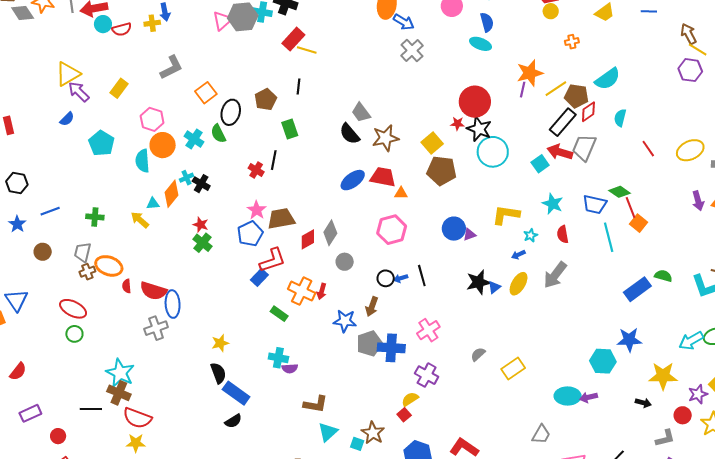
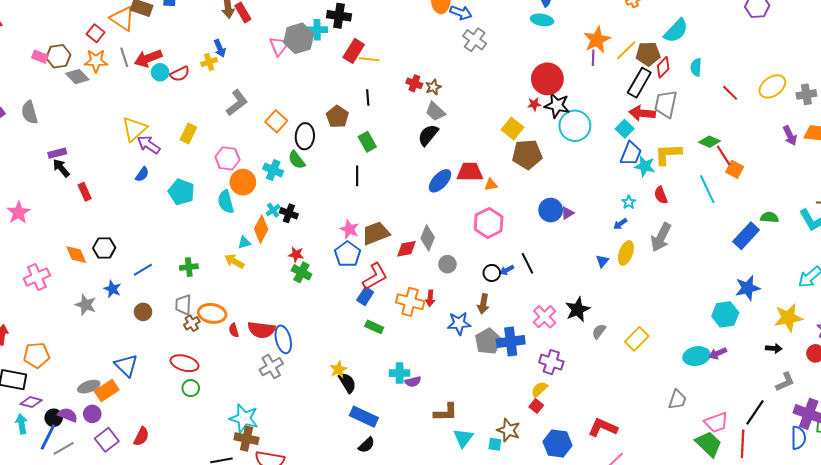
black semicircle: (350, 134) -> (428, 135), turned 90
brown star: (385, 138) -> (433, 87), moved, size x0.6
red cross: (256, 170) -> (414, 83), moved
blue trapezoid: (595, 204) -> (631, 154), moved, turned -70
yellow L-shape: (506, 215) -> (668, 154), moved
red diamond: (308, 239) -> (406, 249), turned 30
black star: (479, 282) -> (578, 309), moved
green rectangle: (279, 314) -> (374, 327), moved
black semicircle: (218, 373) -> (347, 383), moved
gray L-shape: (665, 438) -> (785, 382), moved

